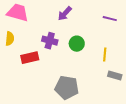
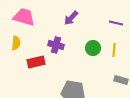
green circle: (77, 44) -> (93, 48), moved
yellow line: (105, 55) -> (114, 50), moved

